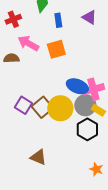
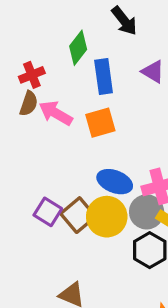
blue rectangle: (58, 20) -> (104, 76), size x1.5
brown semicircle: (11, 58) -> (29, 104), moved, turned 112
blue ellipse: (77, 86) -> (115, 182), moved

